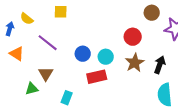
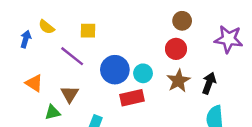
yellow square: (61, 12) -> (88, 31), moved
brown circle: (152, 13) -> (182, 21), moved
orange triangle: (17, 54) -> (34, 83), moved
blue circle: (83, 54) -> (115, 70), size x1.5

